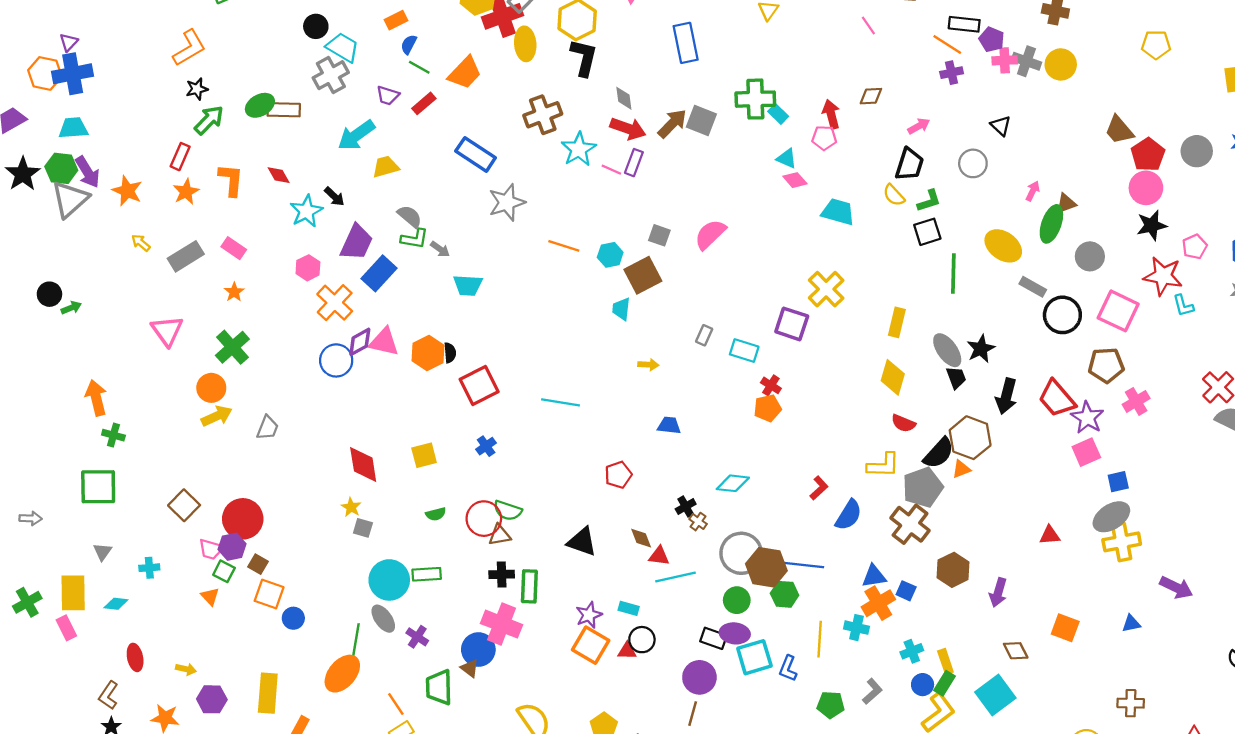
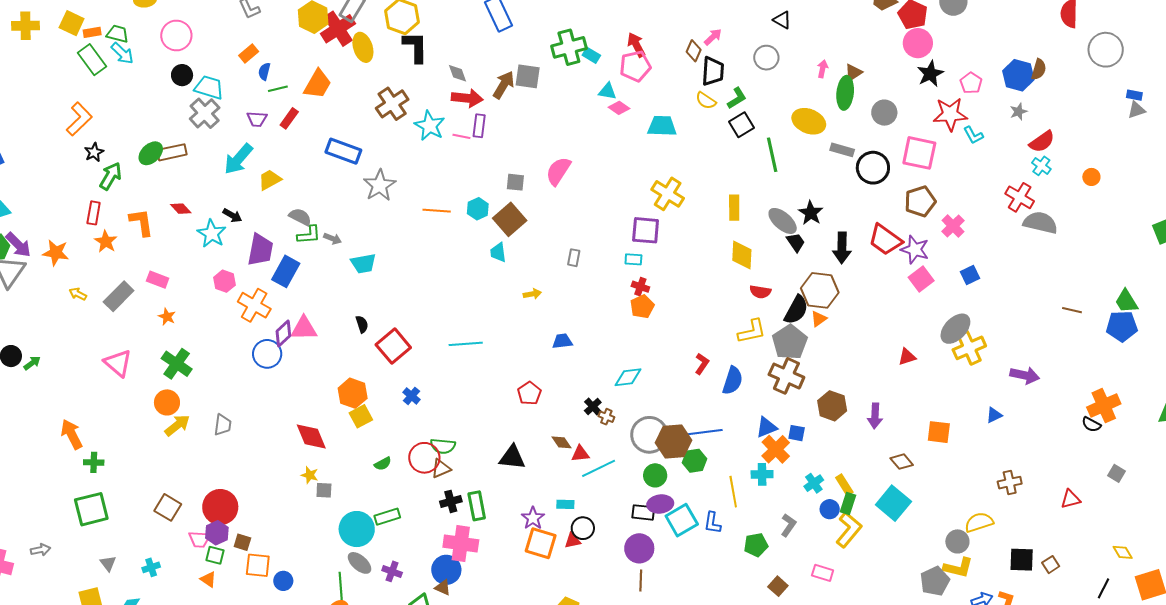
green line: (419, 67) -> (278, 89), turned -30
brown diamond: (871, 96) -> (694, 51), moved, turned -50
pink pentagon: (824, 138) -> (635, 66), size x1.4
cyan rectangle: (744, 351) -> (633, 259), moved, size x0.7
orange hexagon: (428, 353) -> (353, 393), moved
blue square: (1118, 482) -> (970, 275), moved

